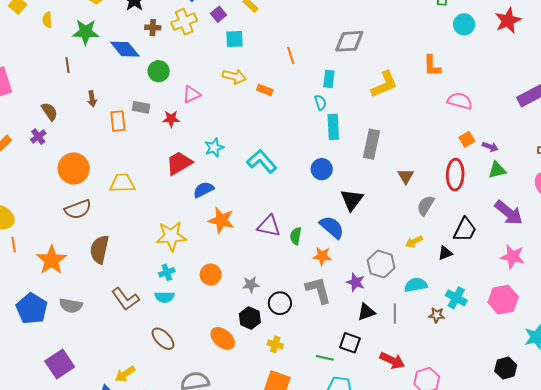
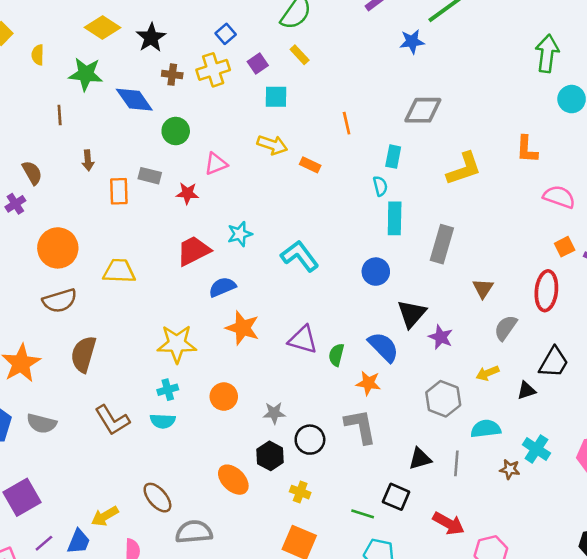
purple star: (356, 282) -> (441, 337), moved
brown ellipse: (163, 339) -> (157, 498), moved

